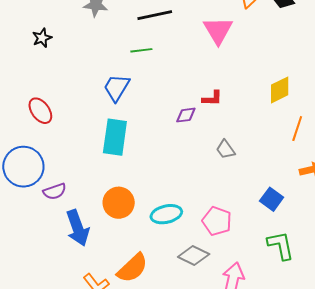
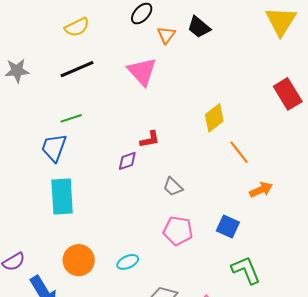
green line: (141, 50) -> (71, 118), moved
orange line: (297, 129) -> (239, 152), turned -45
cyan ellipse: (166, 214) -> (128, 262), size x0.7
pink pentagon: (217, 221) -> (178, 231), moved

